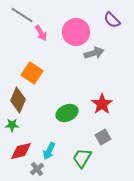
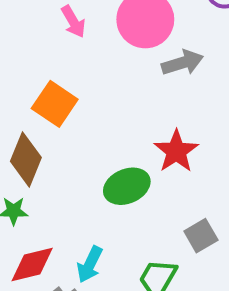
red star: (102, 104) -> (176, 151), moved

